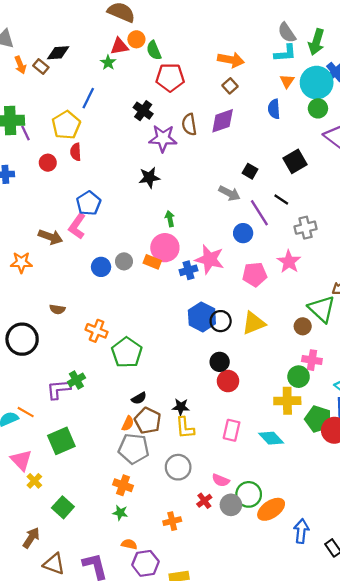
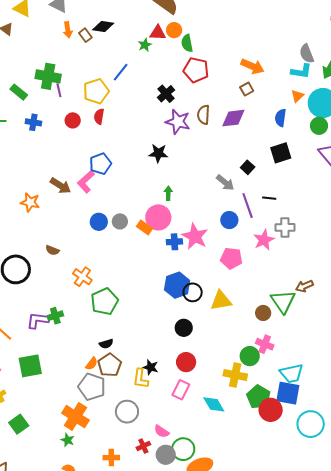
black square: (295, 161) -> (281, 153), moved
black line: (281, 199) -> (269, 198), turned -40
pink star: (289, 262) -> (264, 240), moved
red circle: (228, 381) -> (186, 362), moved
black star: (181, 407) -> (151, 367), moved
orange cross: (123, 485) -> (75, 417), size x1.5

